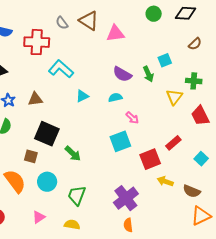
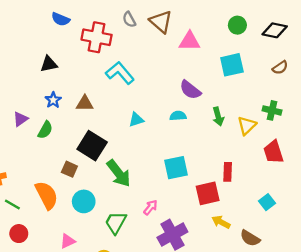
cyan square: (165, 60) -> (232, 65), moved, size x1.5
green arrow: (148, 74) -> (218, 116), moved
cyan triangle: (82, 96) -> (136, 120), moved
pink arrow: (132, 118) -> (150, 207), moved, turned -104
red rectangle: (173, 143) -> (228, 172), moved, turned -56
green arrow: (73, 154) -> (119, 173), size x1.4

